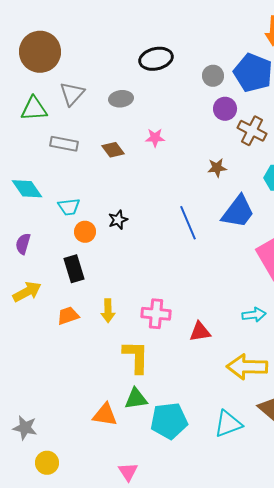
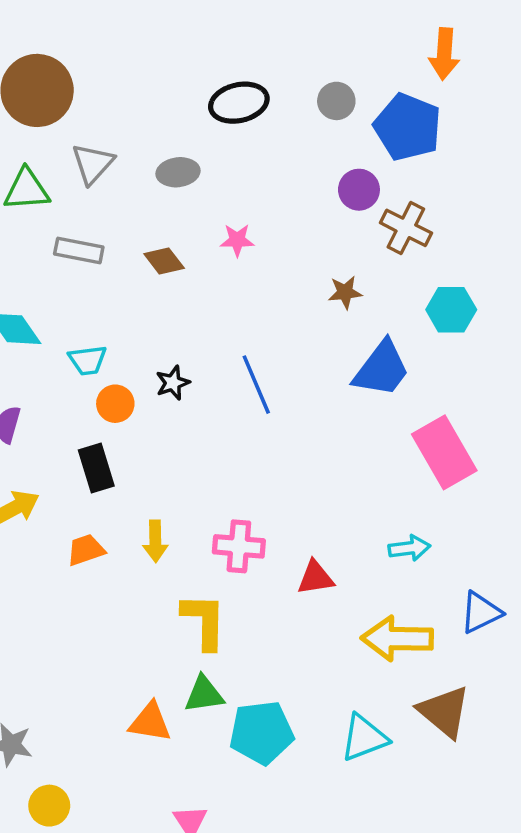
gray circle: (213, 76) -> (336, 101), moved
blue line: (188, 223) -> (256, 385), moved

